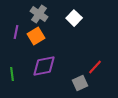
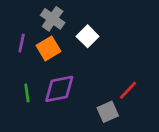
white square: (74, 18) -> (88, 36), moved
green line: (12, 74) -> (27, 93), moved

